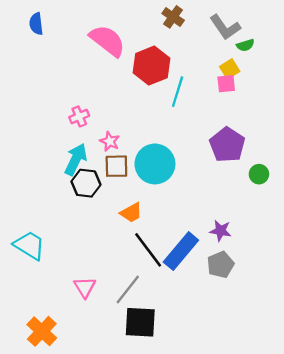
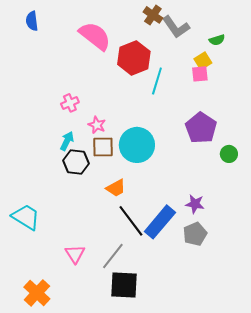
gray L-shape: (225, 27) -> (176, 27), moved
cyan arrow: (76, 159) -> (67, 141), size x0.7

